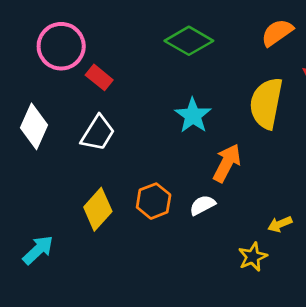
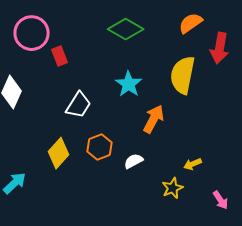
red rectangle: (99, 77) -> (60, 56), turned 30
white trapezoid: (98, 133) -> (79, 105), moved
white semicircle: (202, 205) -> (134, 161), moved

